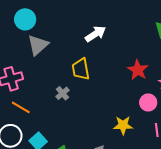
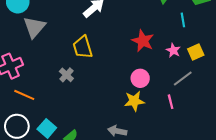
pink circle: (148, 102) -> (140, 78), moved

